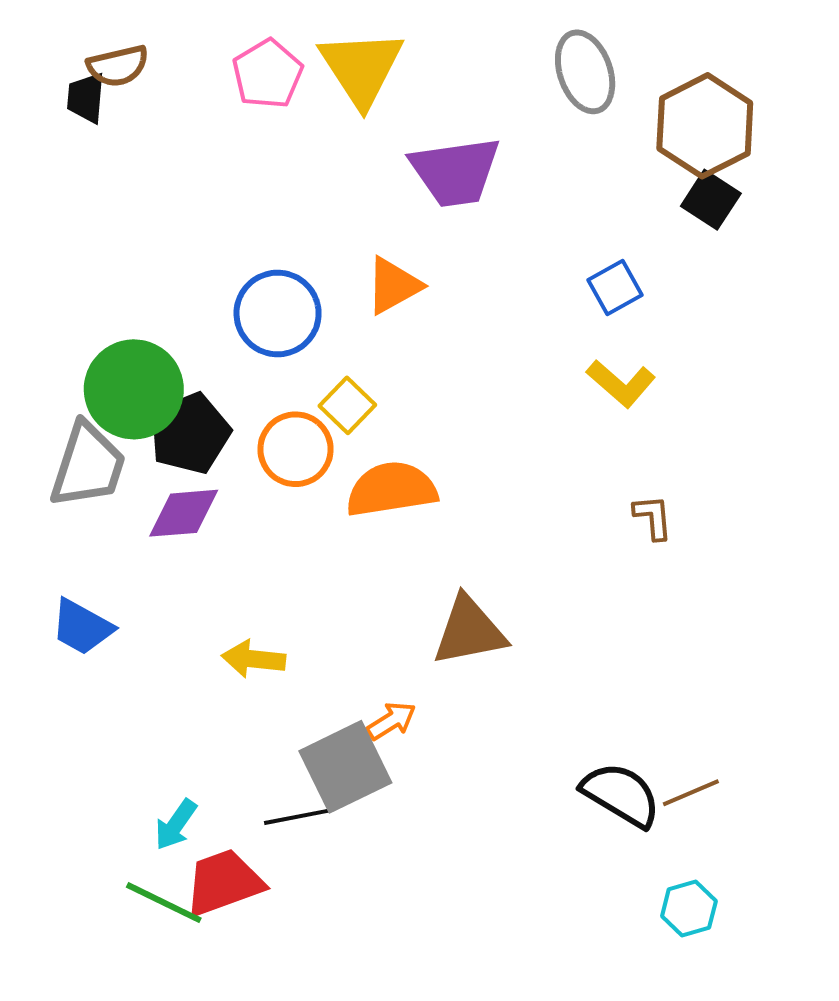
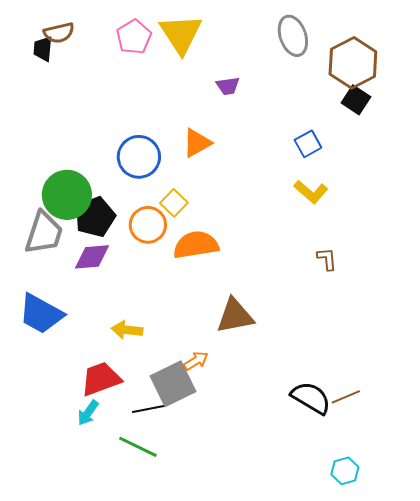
purple trapezoid: (455, 172) -> (228, 86), size x0.5
blue trapezoid: (82, 627) -> (41, 314), size x1.4
red trapezoid: (224, 883) -> (101, 379), moved
green line: (164, 903) -> (138, 447), moved
cyan hexagon: (689, 909) -> (345, 471), moved

